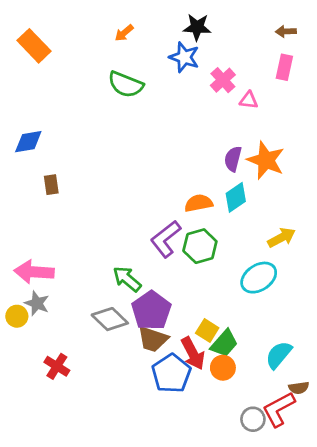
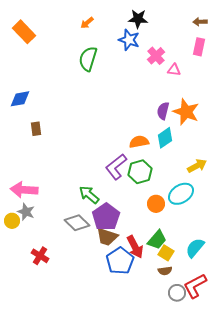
green semicircle: (126, 84) -> (88, 59), turned 85
yellow square: (207, 331) -> (166, 253), moved
orange circle: (223, 368) -> (156, 204), moved
brown semicircle: (299, 388) -> (165, 271), moved

